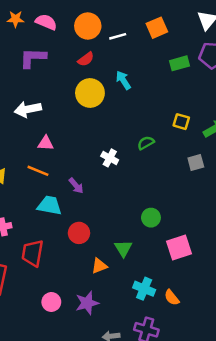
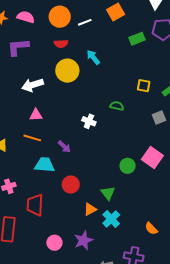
red semicircle: (86, 59) -> (61, 44), turned 40
white arrow: (28, 109) -> (33, 85), moved
green semicircle: (146, 143) -> (117, 106), turned 48
pink square: (179, 248) -> (152, 158), moved, turned -30
cyan cross: (144, 289) -> (111, 219), moved, turned 30

